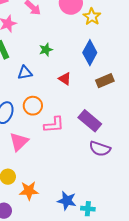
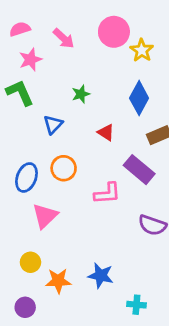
blue triangle: (25, 73) -> (53, 125), turned -35
purple rectangle: (90, 121) -> (139, 170), moved
pink L-shape: (54, 125) -> (107, 193), moved
blue star: (67, 201) -> (101, 276), moved

